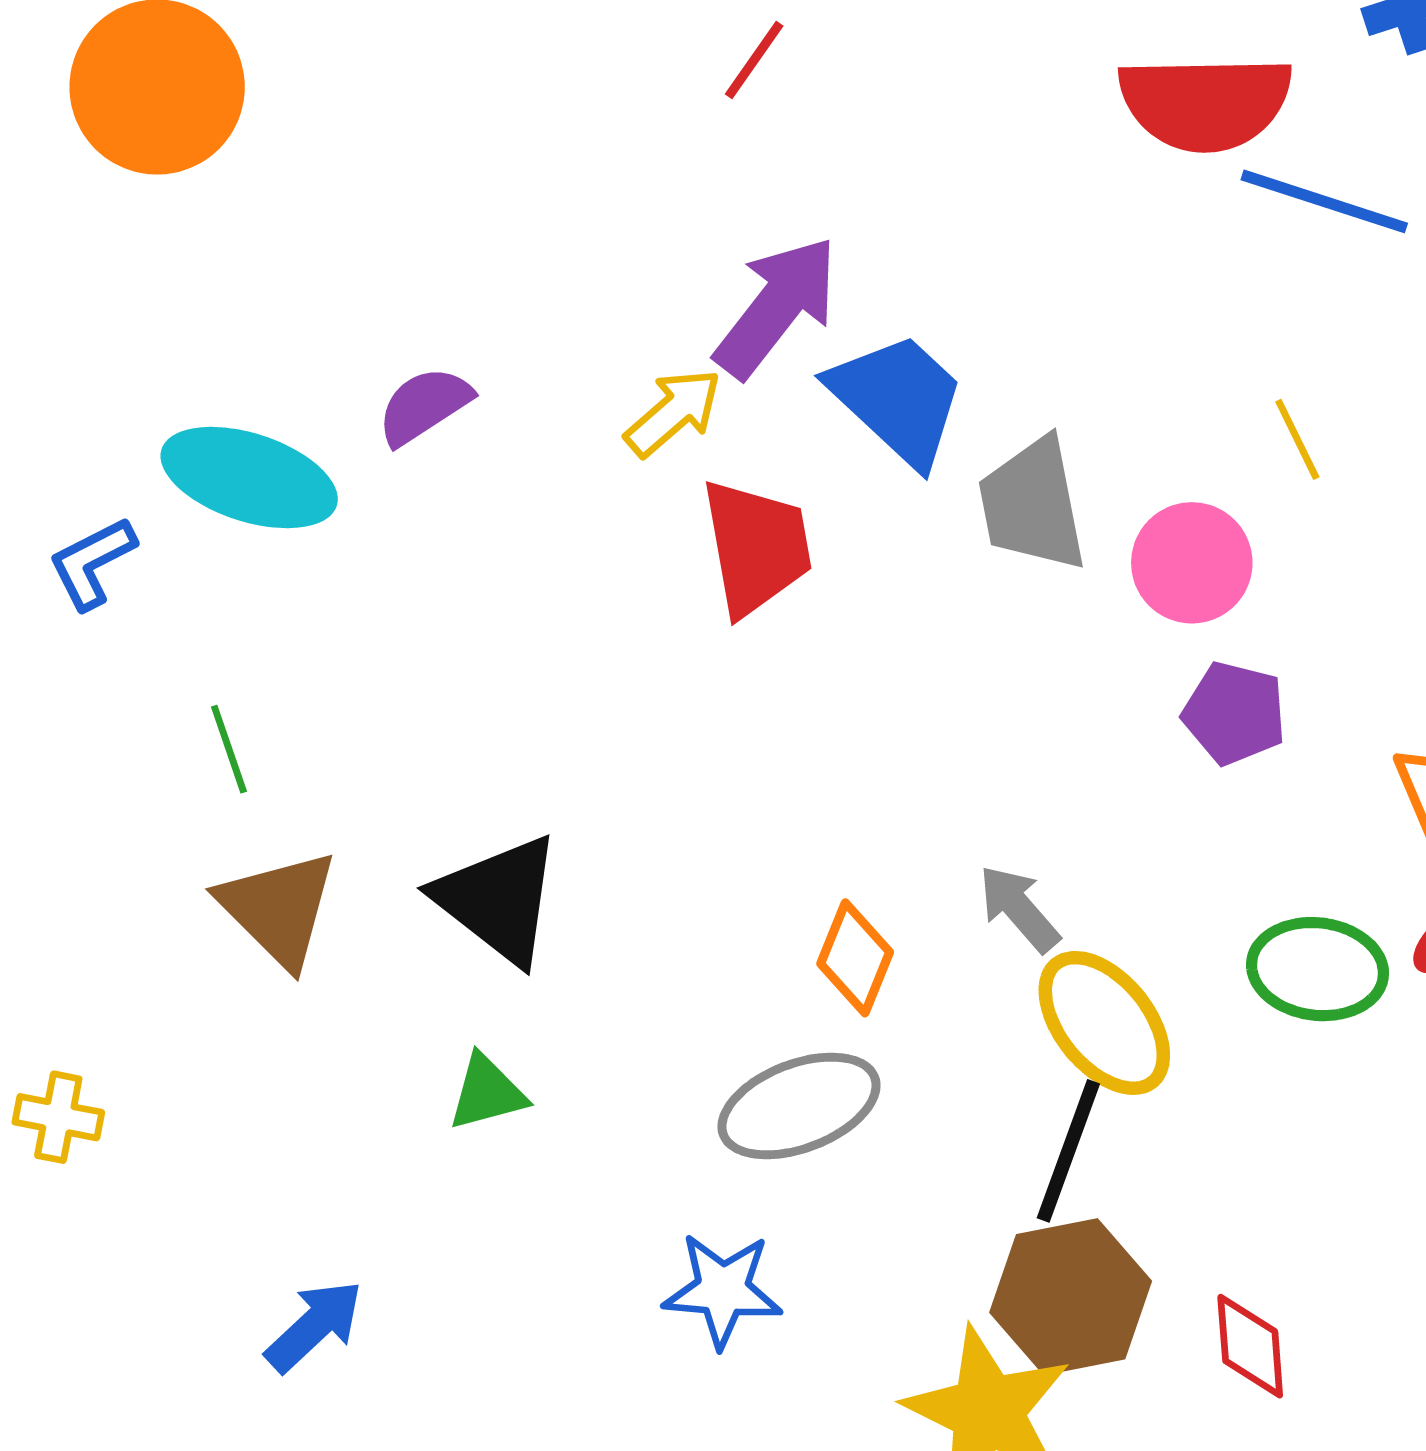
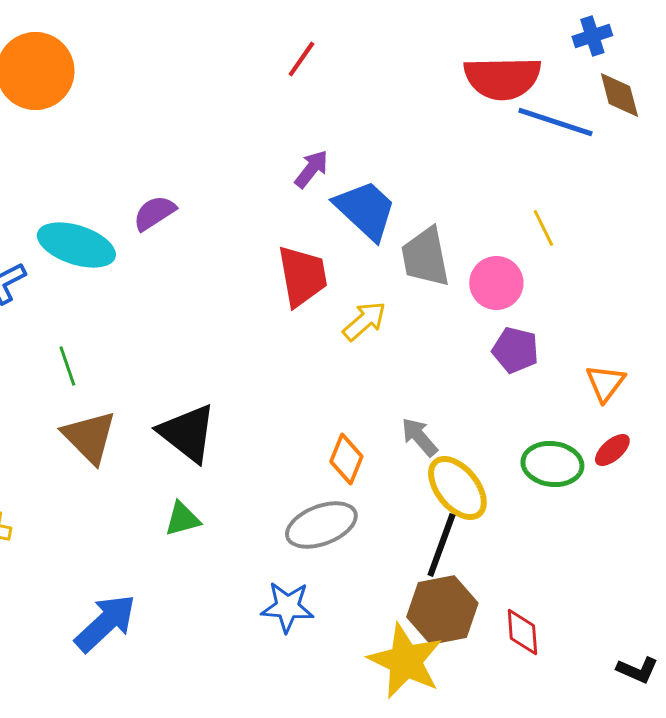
purple arrow: (777, 307) -> (311, 169), size x0.6
yellow arrow: (673, 412) -> (364, 321), moved
blue arrow: (314, 1326) -> (105, 623), size x1.4

